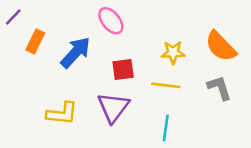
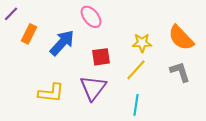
yellow line: (166, 85) -> (136, 70), turned -55

